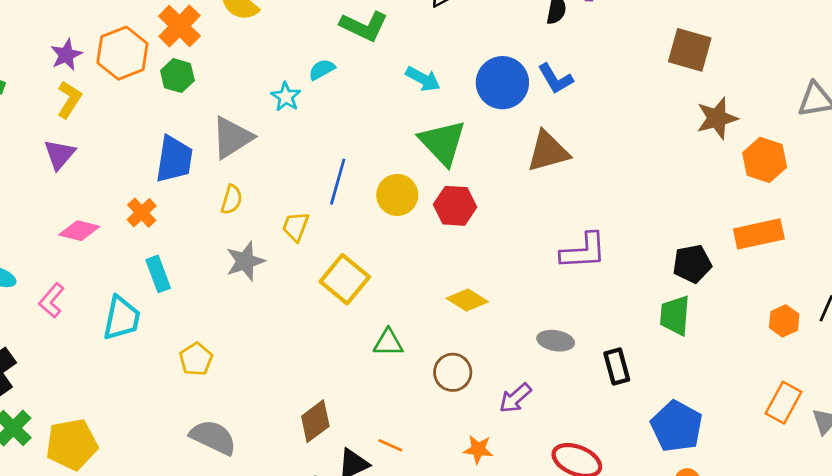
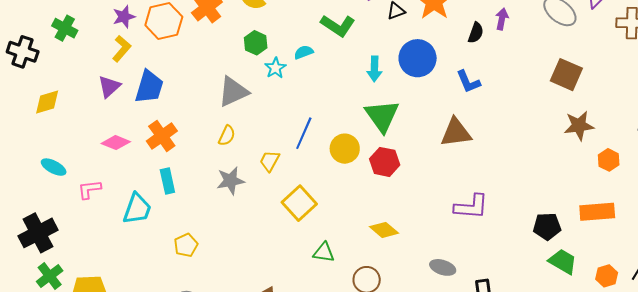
green hexagon: (177, 76) -> (256, 43), moved
cyan arrow: (423, 79) -> (374, 69), turned 55
blue circle: (502, 83) -> (418, 58), moved
blue trapezoid: (174, 159) -> (149, 87), moved
orange hexagon: (765, 160) -> (609, 160), size x0.7
orange cross: (142, 213) -> (162, 136), size x1.4
pink L-shape: (52, 300) -> (89, 189), turned 35
green trapezoid: (675, 315) -> (563, 261), moved, turned 108

